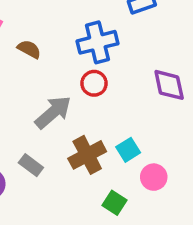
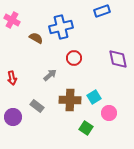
blue cross: (97, 42) -> (61, 27), moved
gray arrow: (53, 112) -> (50, 75), size x0.6
brown cross: (87, 155) -> (70, 100), turned 30

